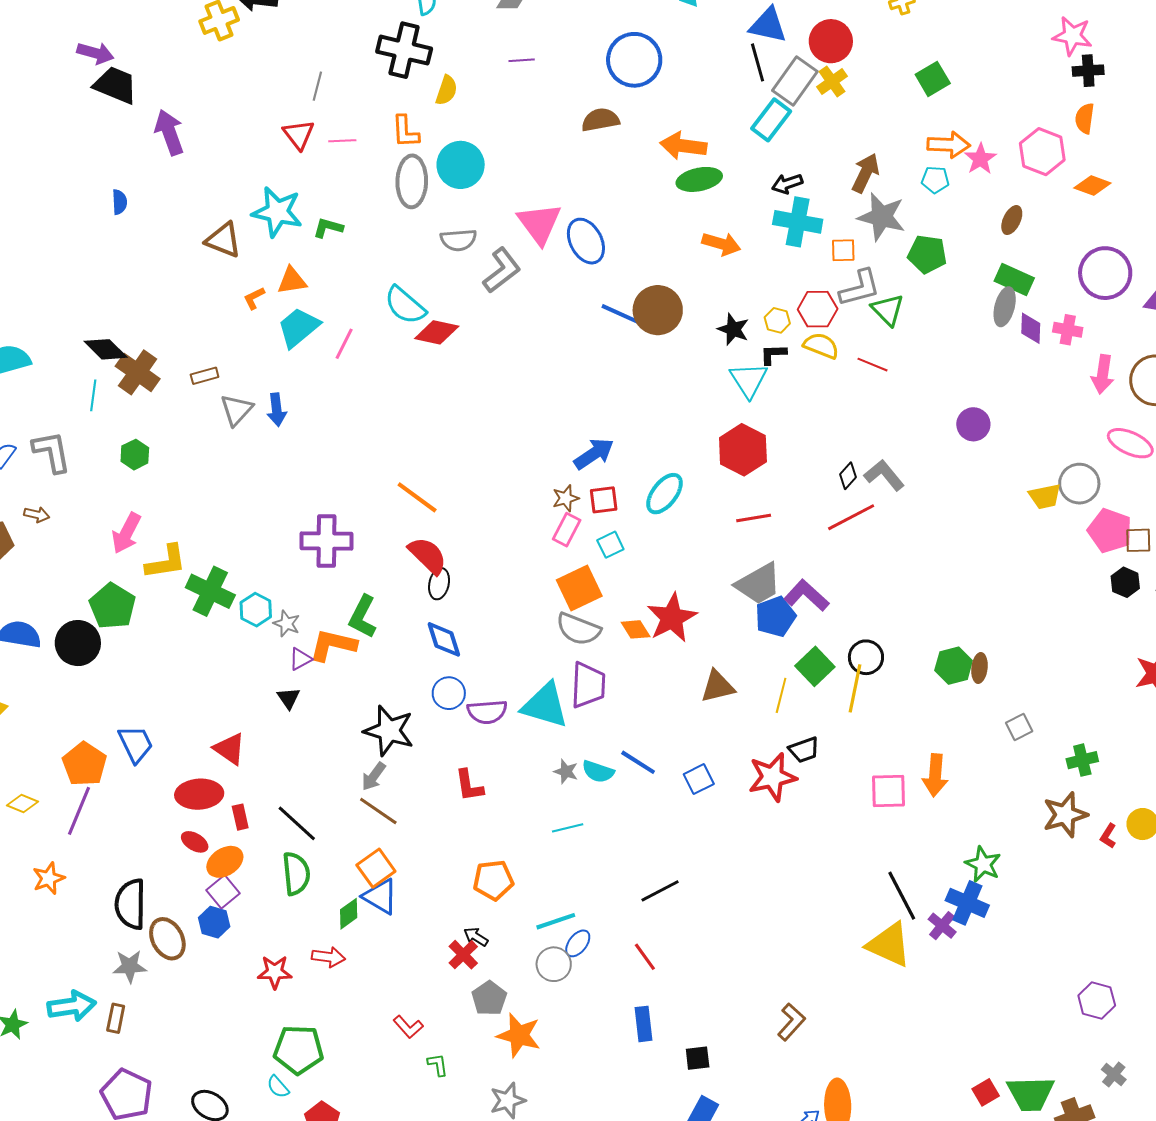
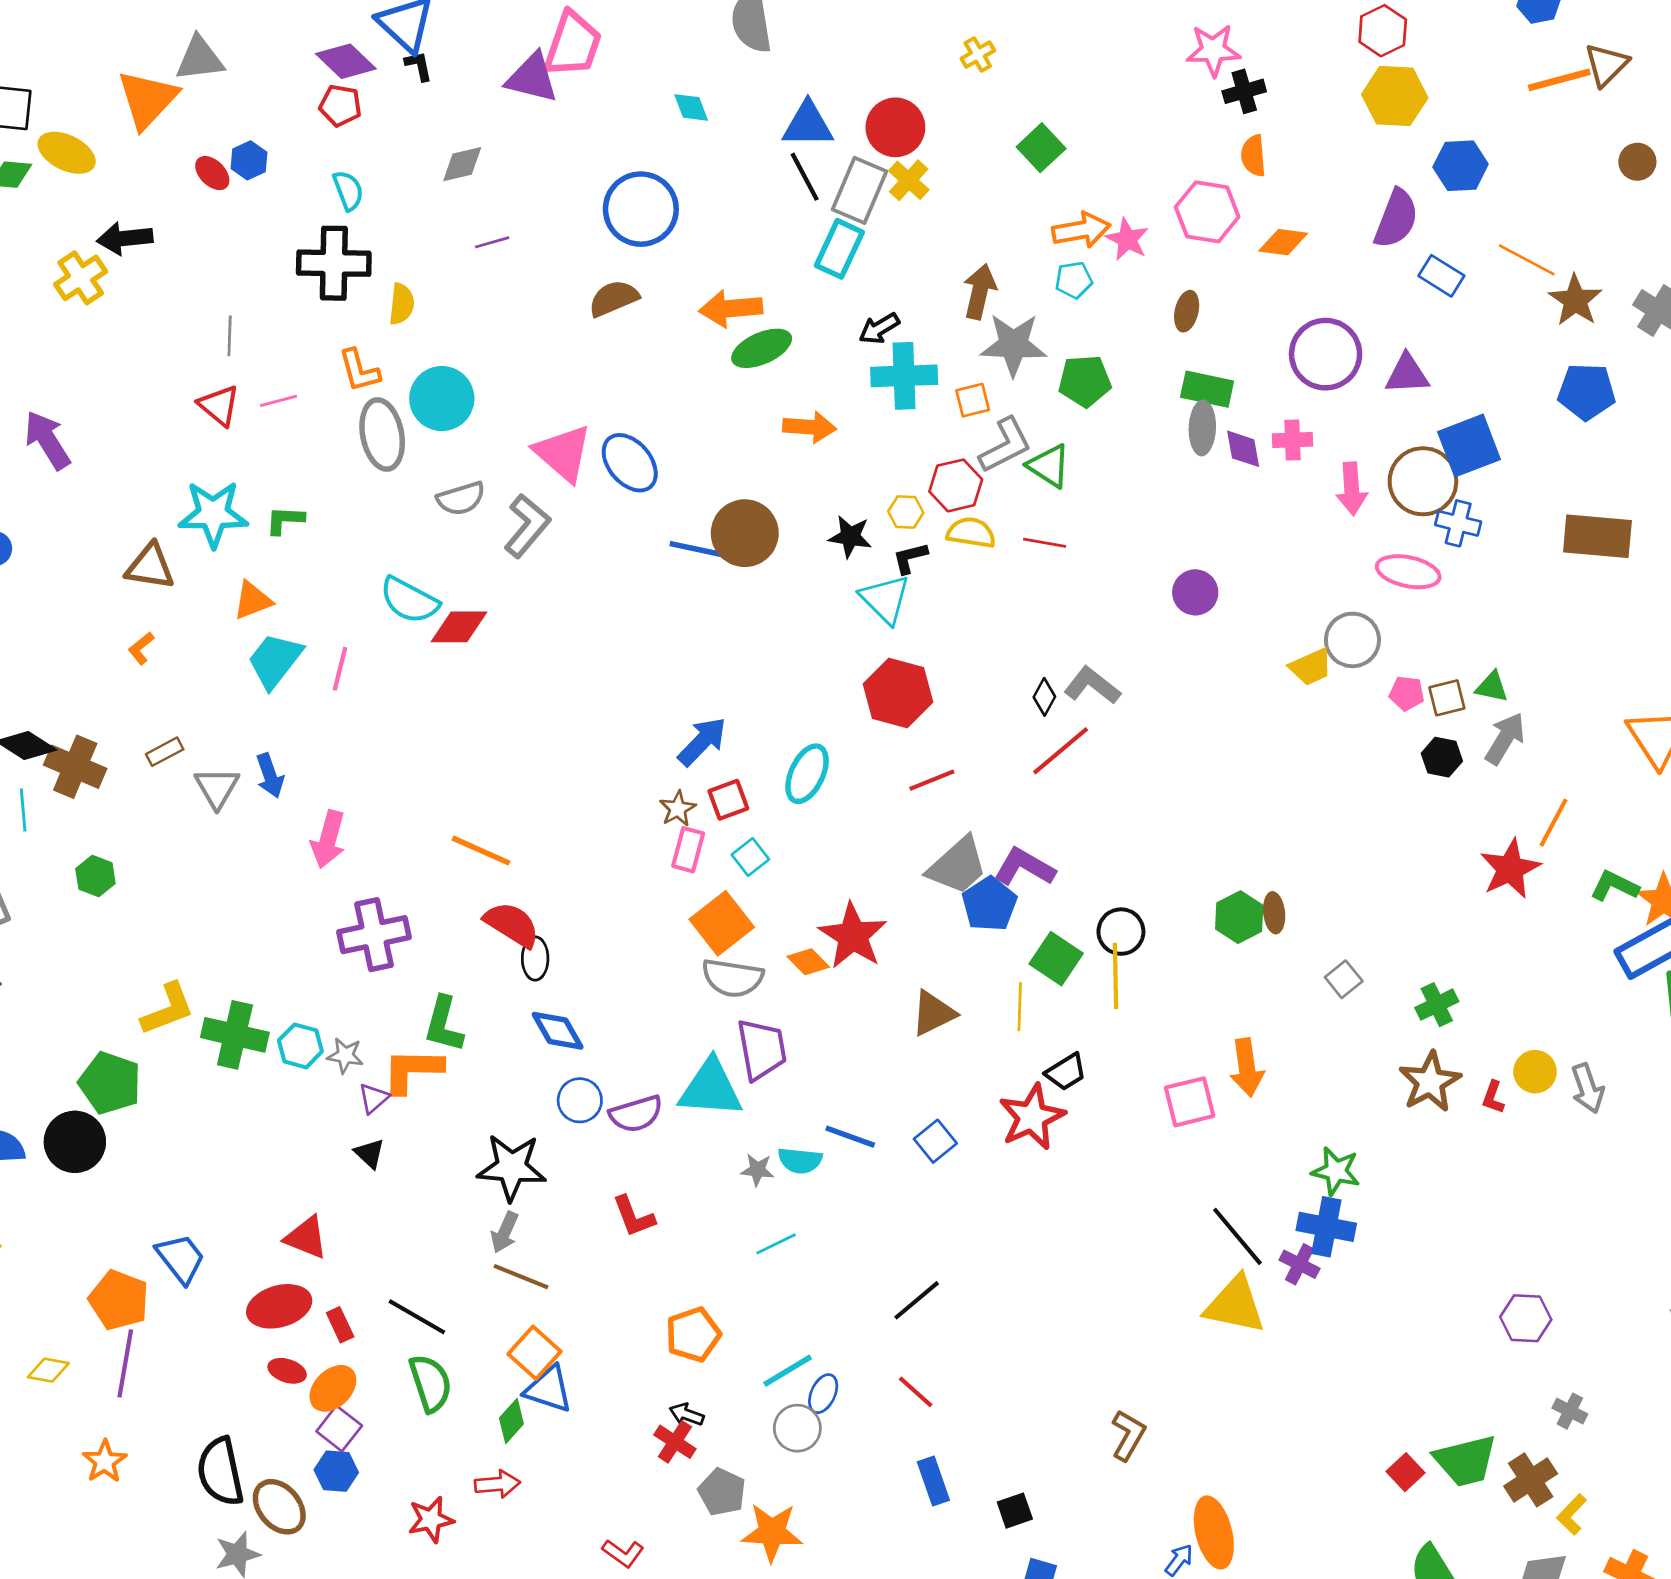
orange L-shape: (254, 298) -> (141, 648), moved
pink pentagon: (1110, 531) -> (1407, 693), size x0.6
pink arrow: (126, 533) -> (328, 839), moved

